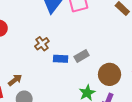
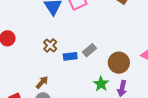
brown arrow: (15, 80) -> (42, 82), moved

